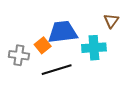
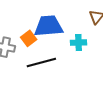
cyan cross: (94, 48) -> (79, 43), size x0.7

